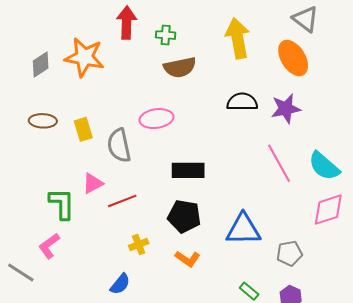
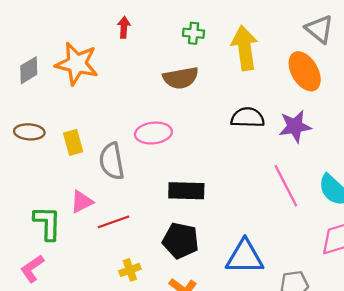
red arrow: (127, 23) -> (124, 27), size x0.6
green cross: (166, 35) -> (194, 33), moved

